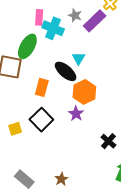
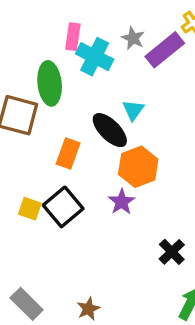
green ellipse: (27, 46) -> (50, 83), turned -40
yellow square: (15, 129) -> (30, 209), moved, turned 32

